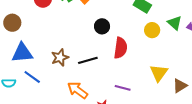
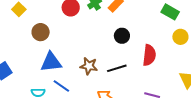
black circle: (102, 26) -> (122, 36), moved
brown star: (60, 58) -> (89, 66), turned 30

